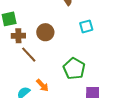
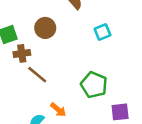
brown circle: (45, 32) -> (45, 28), moved

